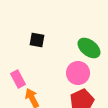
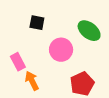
pink circle: (78, 73) -> (61, 50), moved

